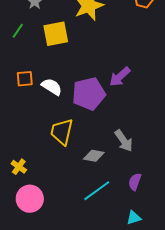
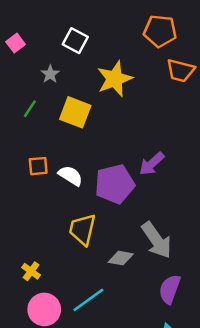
yellow square: (56, 34) -> (75, 112), turned 32
gray arrow: (124, 141) -> (157, 240), size x1.4
purple semicircle: (135, 182) -> (170, 289), size x1.4
cyan line: (97, 191) -> (88, 300), moved

